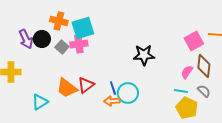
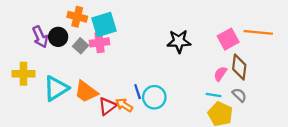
black star: (144, 55) -> (179, 41), moved
red triangle: (86, 85) -> (107, 106), moved
orange arrow: (112, 101) -> (124, 105), moved, turned 35
cyan triangle: (40, 102) -> (56, 88), moved, size x1.4

